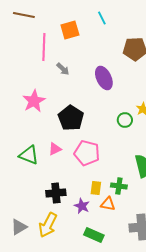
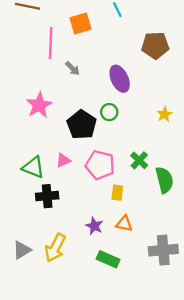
green circle: (125, 120) -> (109, 112), moved
green cross: (119, 186) -> (139, 160), moved, turned 35
yellow rectangle: (96, 188) -> (117, 193), moved
black cross: (56, 193) -> (47, 196), moved

